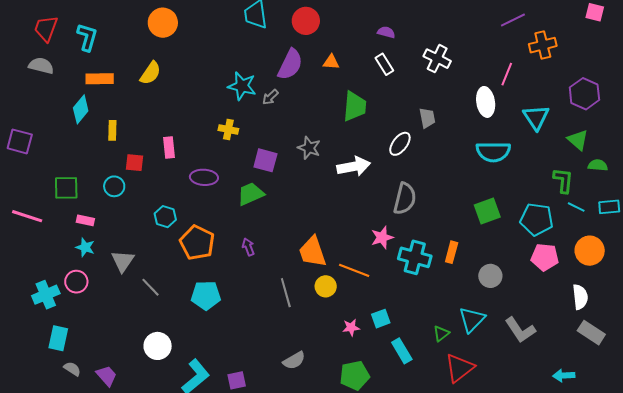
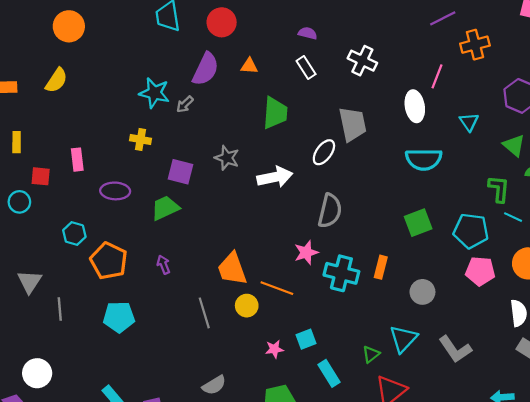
cyan triangle: (536, 117) -> (469, 122), size x0.7
gray trapezoid: (427, 118) -> (353, 124), size x1.6
gray line: (151, 287) -> (60, 309), turned 40
white circle: (158, 346) -> (37, 373), moved

